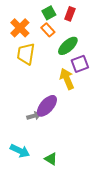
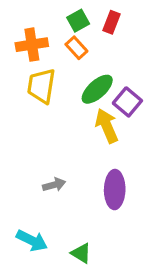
orange cross: (20, 28) -> (32, 45), turned 36
green ellipse: (68, 46) -> (97, 89), moved
purple square: (80, 64) -> (127, 102), turned -30
purple ellipse: (47, 106) -> (115, 190), moved, turned -40

